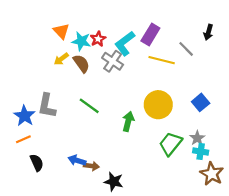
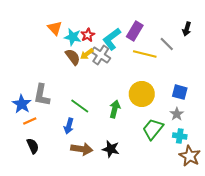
yellow arrow: (61, 59) -> (87, 54), moved
blue square: (201, 102) -> (180, 92), turned -35
green line: (89, 106) -> (80, 106), moved
gray star: (197, 138) -> (177, 114), moved
orange line: (23, 139) -> (30, 121), moved
blue arrow: (77, 160) -> (69, 126), moved, turned -91
brown arrow: (91, 166) -> (82, 149), size x1.5
black star: (114, 182) -> (111, 149), moved

